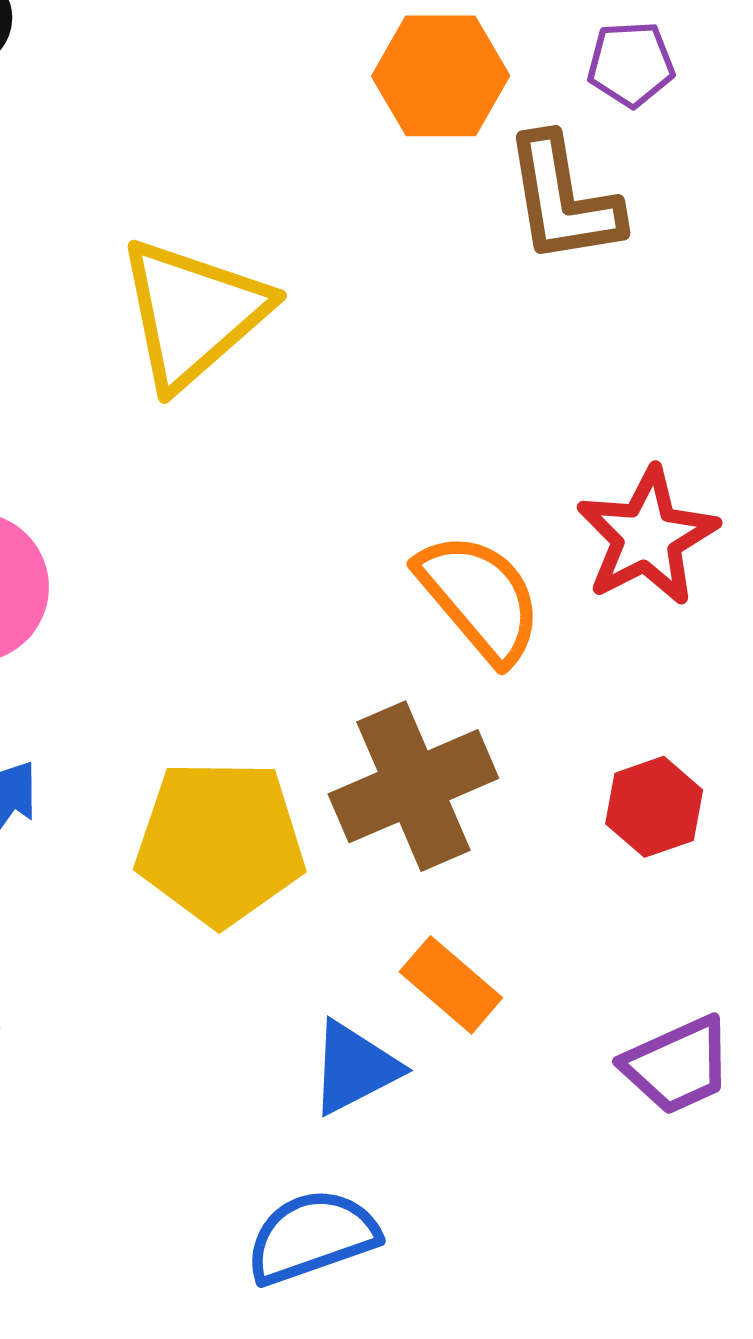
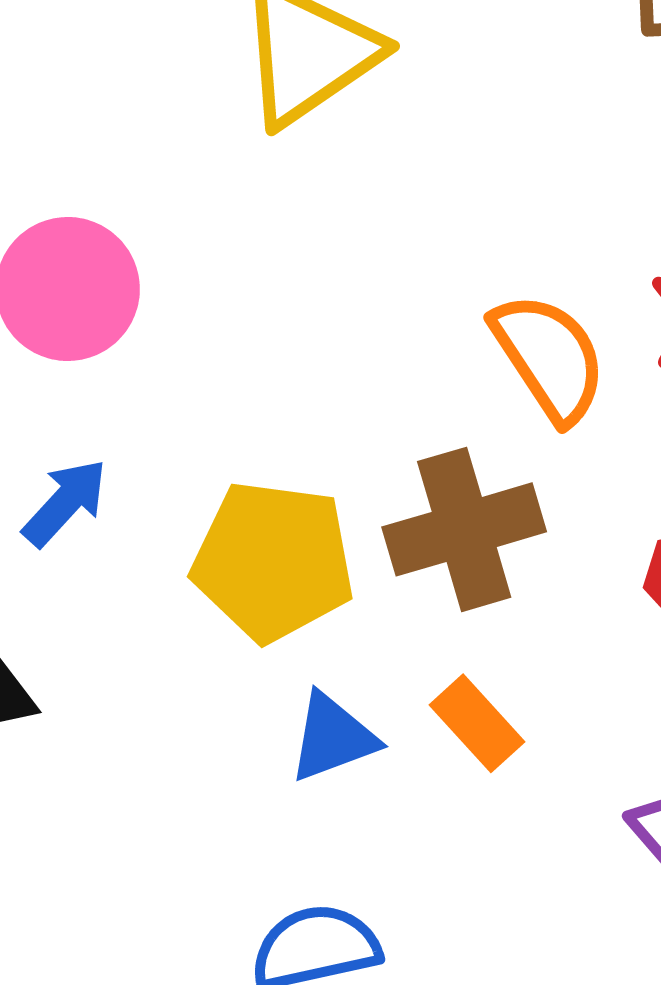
blue triangle: (354, 1068) -> (333, 737), moved

